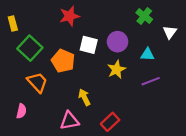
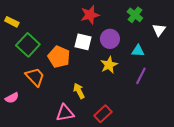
red star: (69, 16) -> (90, 15), moved
yellow rectangle: (13, 24) -> (12, 22), turned -48
purple line: (151, 81) -> (141, 76), turned -42
pink semicircle: (21, 111) -> (12, 98), moved, turned 48

